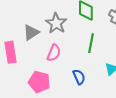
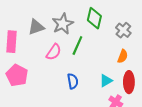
green line: (91, 43) -> (77, 46), moved
pink pentagon: (39, 82) -> (17, 75), moved

